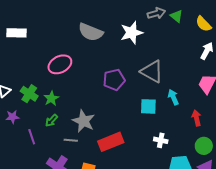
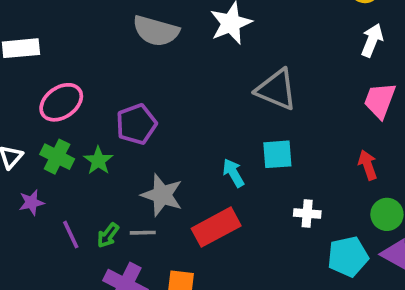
pink ellipse: (60, 64) -> (61, 102), moved
purple pentagon: (114, 80) -> (136, 124), moved
cyan arrow: (173, 97) -> (233, 173), moved
green arrow: (52, 120) -> (108, 235), moved

